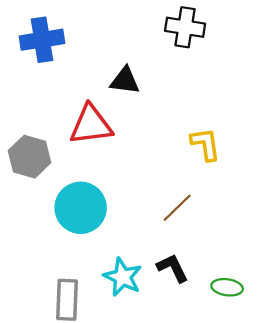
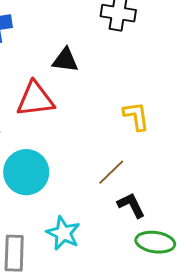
black L-shape: (173, 268) -> (131, 205), moved
green ellipse: (227, 287) -> (155, 242), size x1.4

